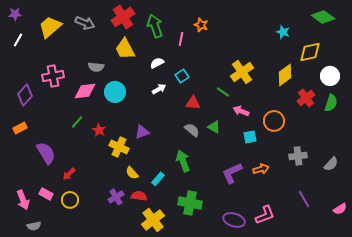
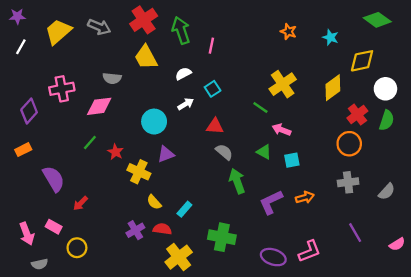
orange star: (201, 25) -> (288, 32), moved
cyan circle: (115, 92) -> (154, 122), moved
red triangle: (193, 103) -> (215, 126), moved
orange circle: (274, 121) -> (349, 144), moved
green triangle: (214, 127) -> (264, 152), moved
green arrow: (183, 161) -> (237, 181), moved
yellow circle: (70, 200) -> (77, 248), moved

